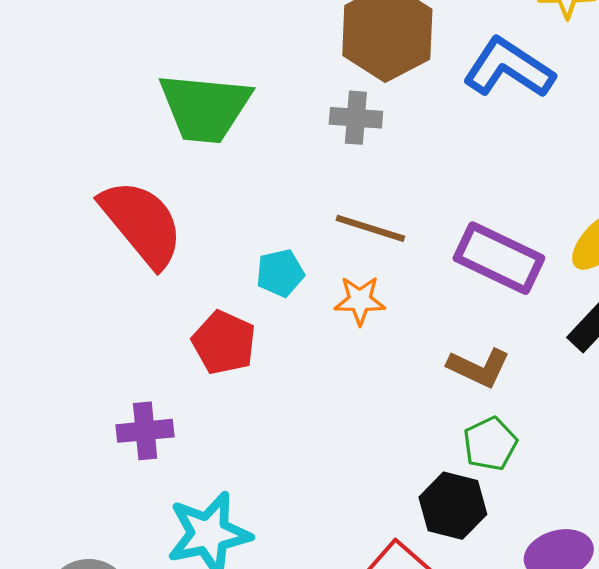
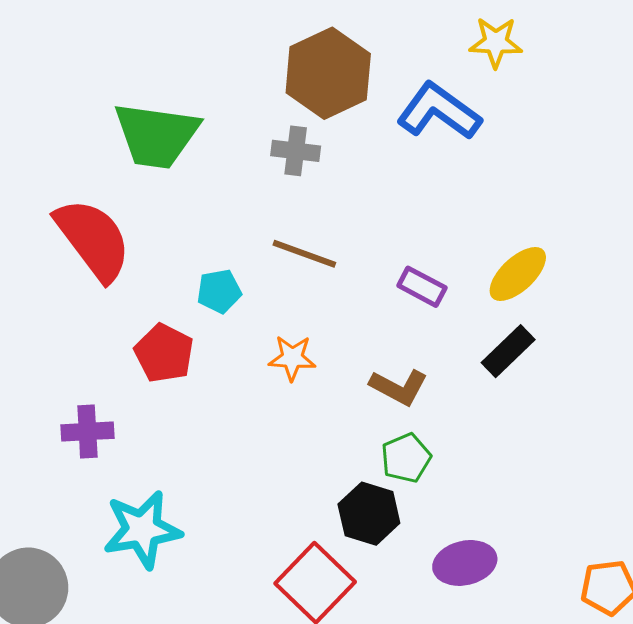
purple rectangle: (499, 258) -> (422, 287), size x0.6
orange star: (360, 300) -> (292, 358), moved

